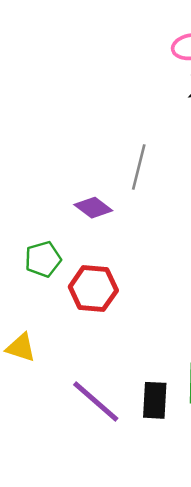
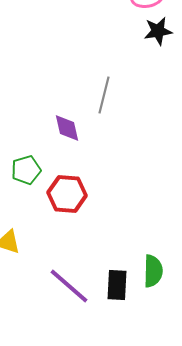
purple diamond: (93, 208) -> (67, 128), turned 40

